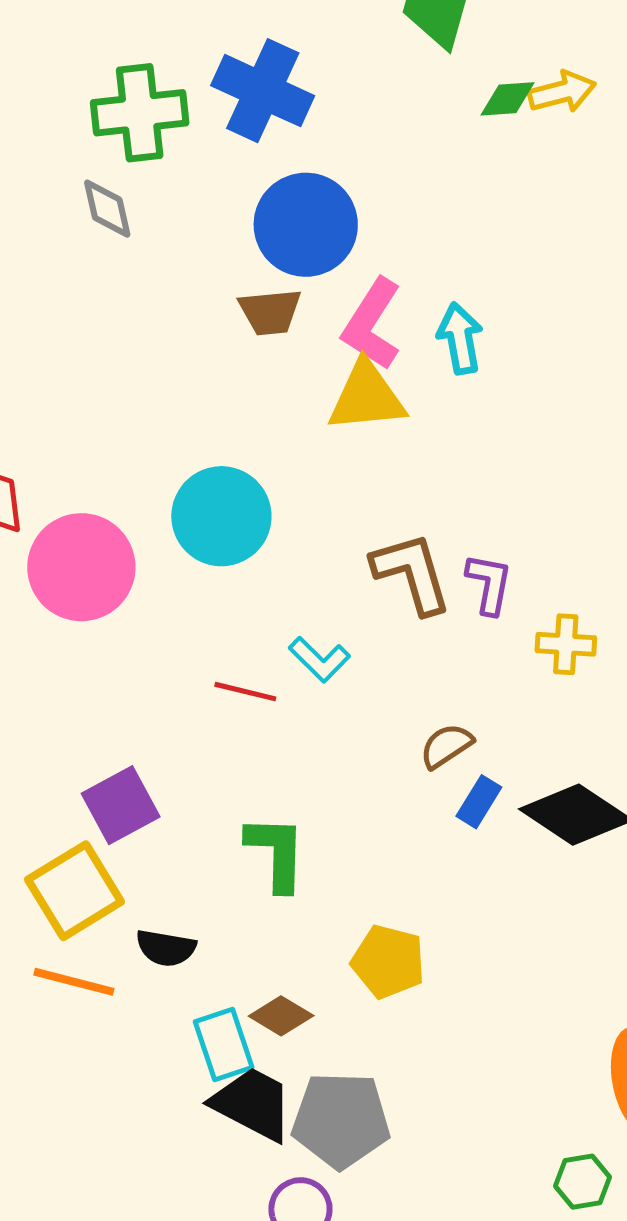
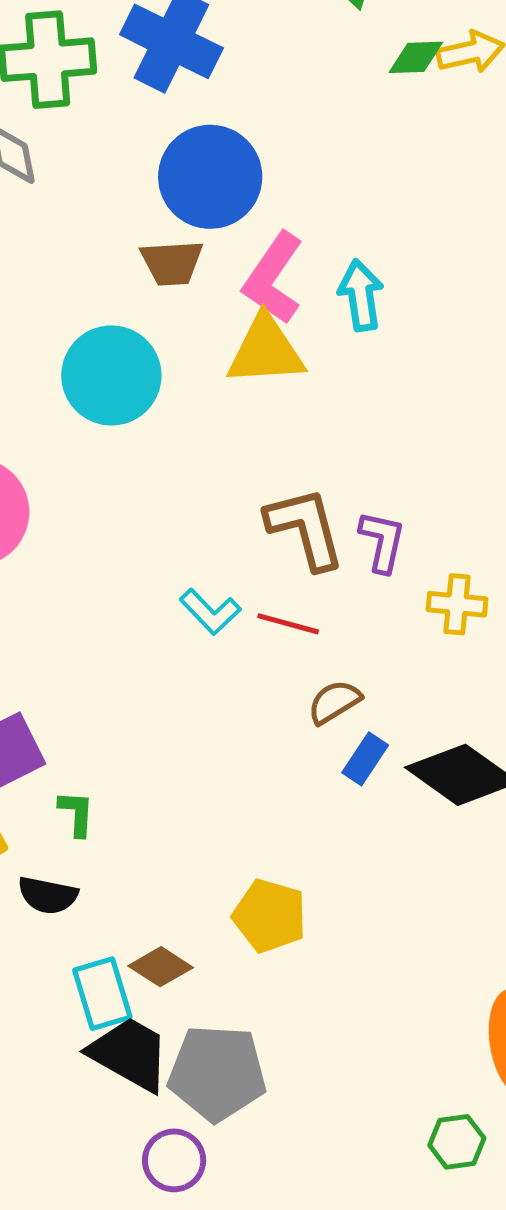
cyan circle: (221, 516) -> (111, 375), moved
red line: (245, 692) -> (288, 624), moved
green L-shape: (276, 853) -> (76, 813), moved, size x0.6

